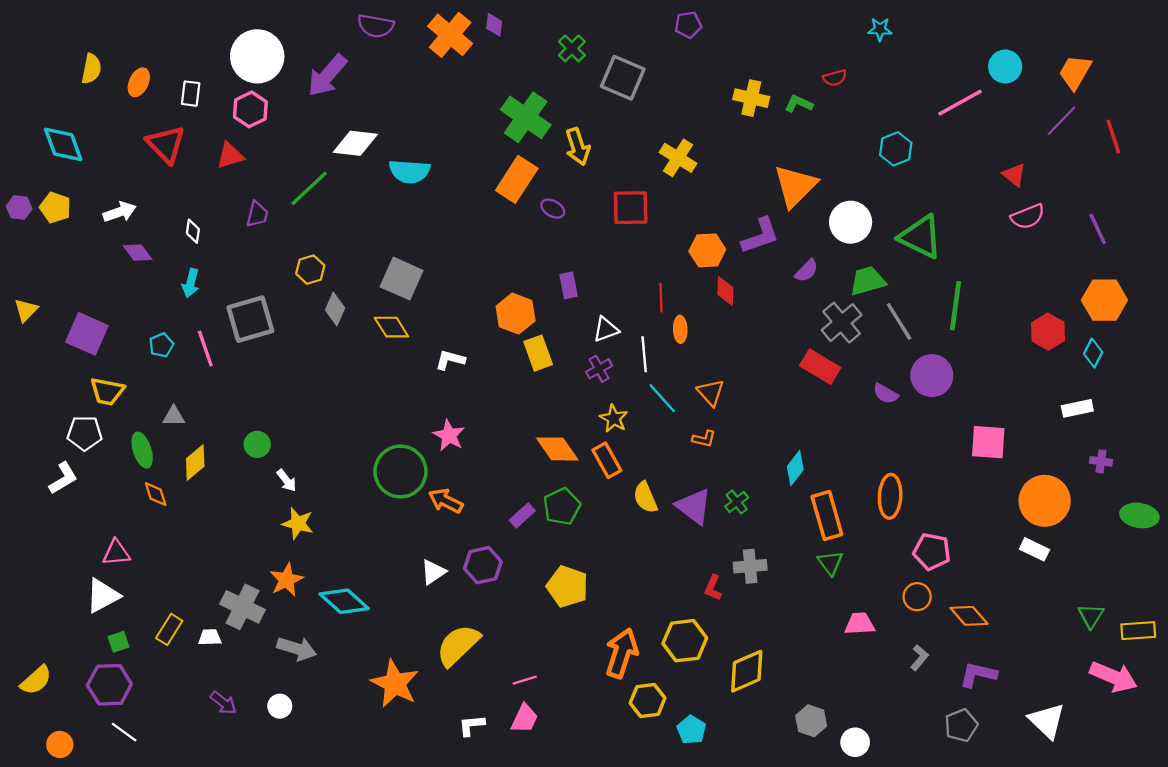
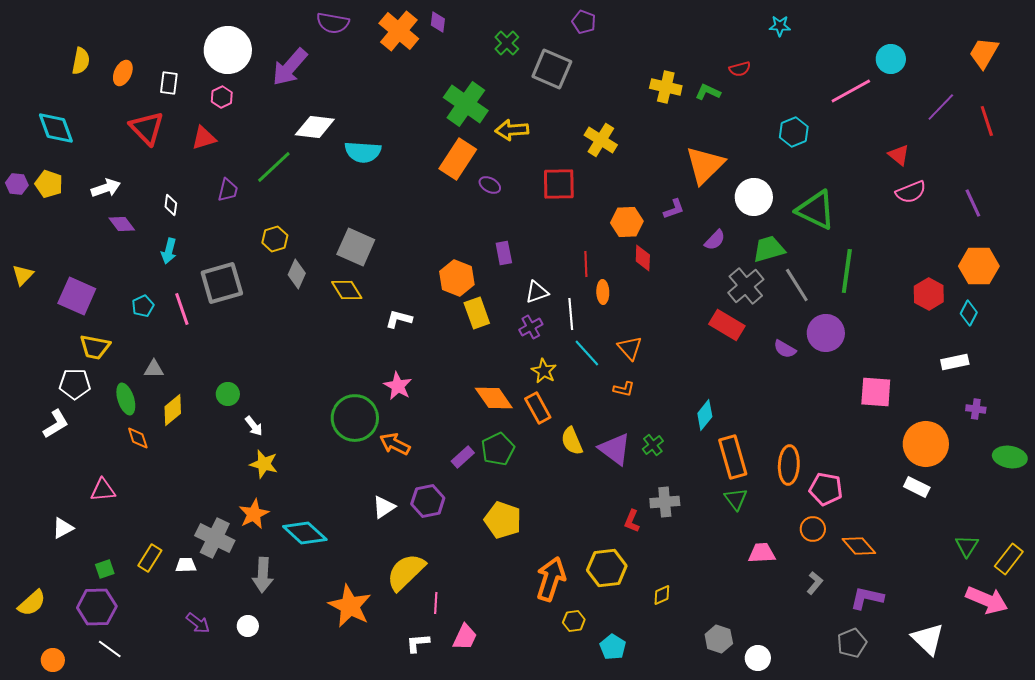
purple pentagon: (688, 25) -> (584, 22), moved, turned 30
orange trapezoid: (1075, 72) -> (984, 53), moved
pink hexagon: (250, 109) -> (222, 97), size x0.7
yellow arrow: (578, 147) -> (512, 130), turned 104
purple L-shape: (760, 236) -> (674, 209), size x0.6
orange ellipse: (890, 496) -> (789, 465), moved
white triangle: (103, 596) -> (63, 528), moved, size x0.7
yellow rectangle: (1138, 631) -> (1009, 559), turned -48
gray arrow: (297, 649) -> (263, 575), turned 76
yellow diamond: (747, 671) -> (662, 595), size x0.5
pink line: (525, 680) -> (436, 603), moved, turned -70
yellow hexagon: (648, 700) -> (574, 621), size x0.7

